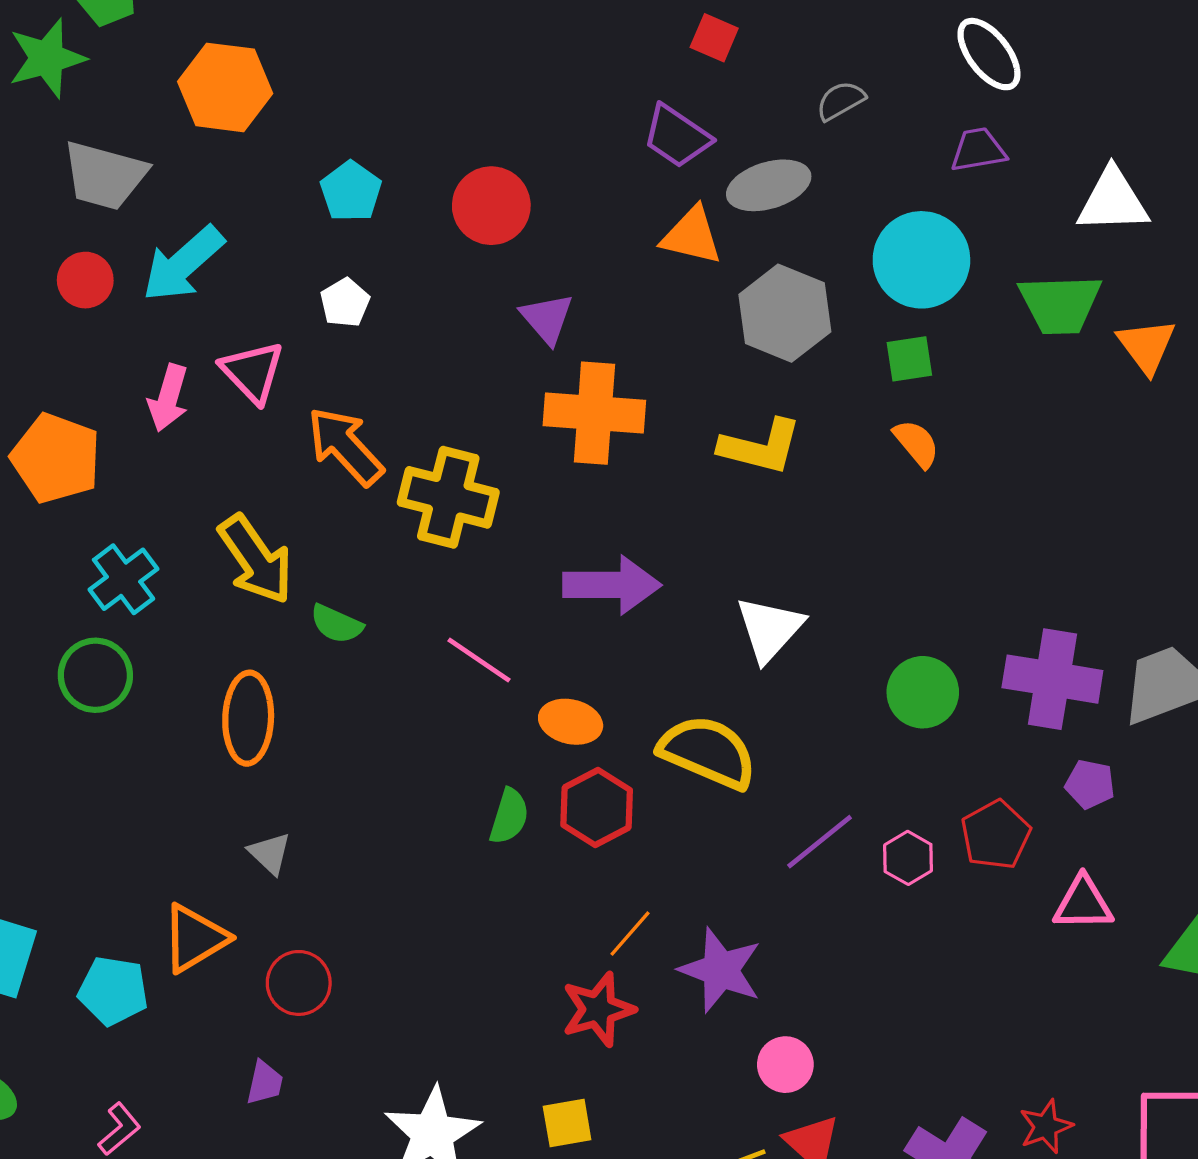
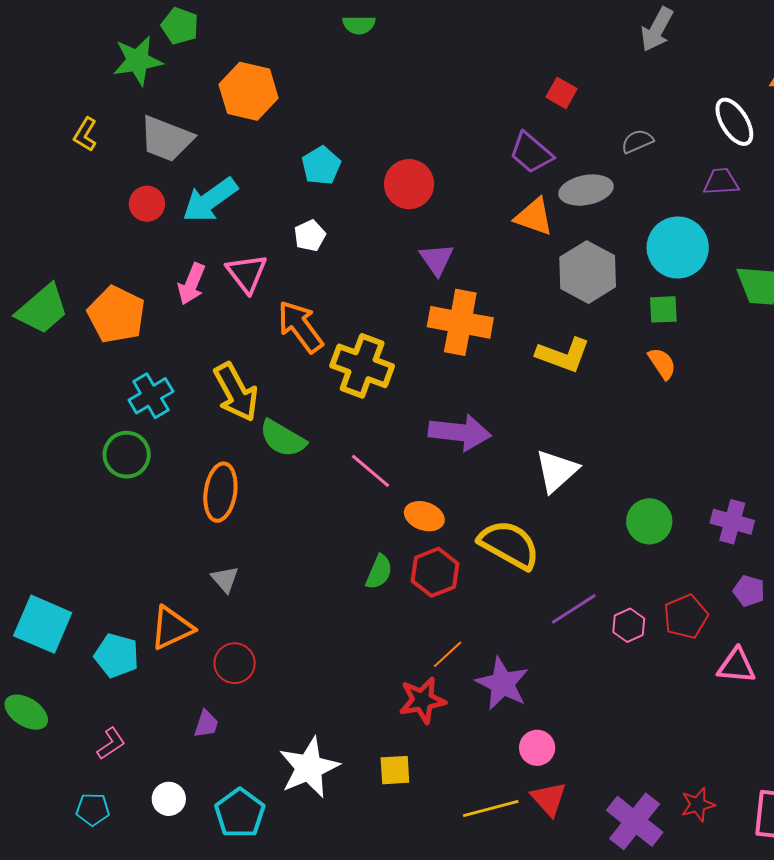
green semicircle: (336, 624) -> (283, 438), size x1.4
purple cross: (1052, 679) -> (732, 522), size x0.7

